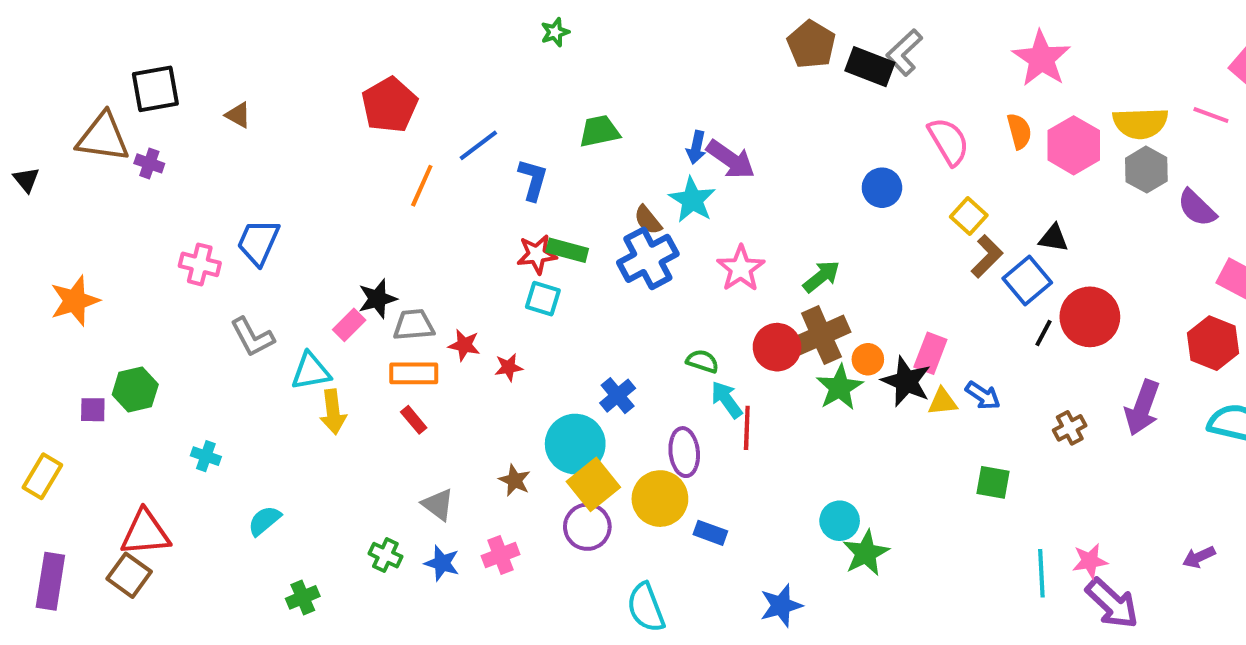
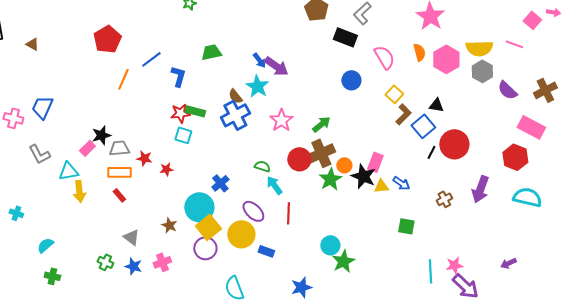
black rectangle: (870, 67) -> (345, 37), moved
blue arrow: (696, 147) -> (259, 60), turned -49
red line: (747, 428) -> (288, 213), moved
purple ellipse: (684, 452) -> (253, 211), turned -40
green cross: (303, 597) -> (52, 276), moved, turned 35

